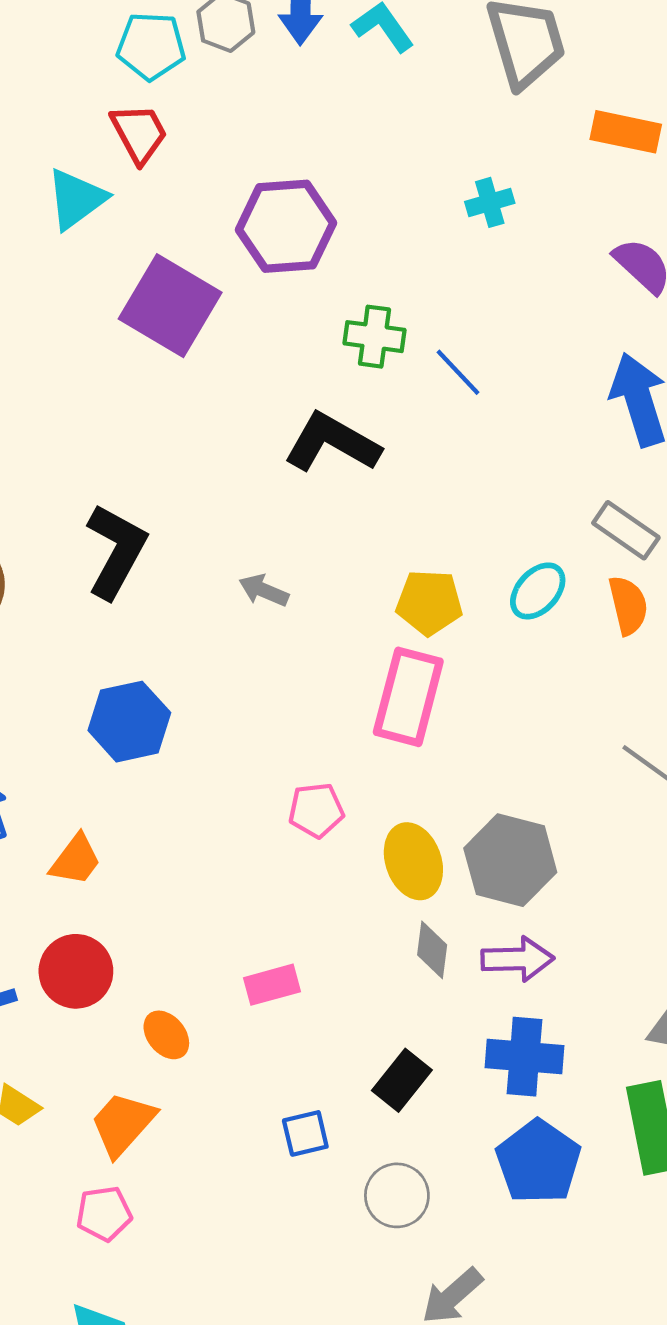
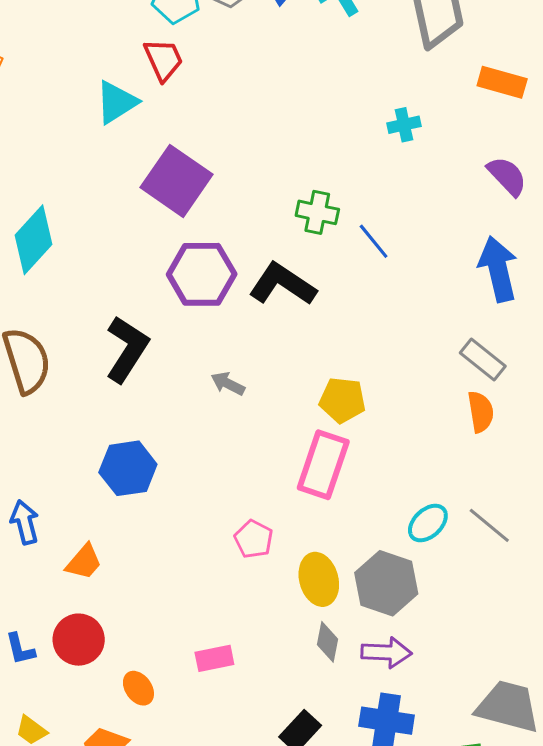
purple hexagon: (286, 226) -> (202, 274), moved
cyan ellipse: (538, 591) -> (428, 523), moved
pink pentagon: (316, 810) -> (254, 539), turned 30

